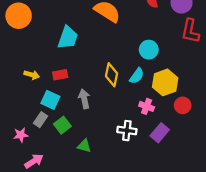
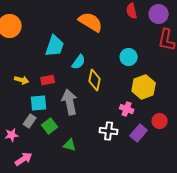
cyan semicircle: (137, 76) -> (79, 62), moved
gray arrow: (84, 99) -> (70, 102), size x1.4
cyan square: (50, 100) -> (39, 103), turned -30
red circle: (183, 105) -> (160, 121), moved

